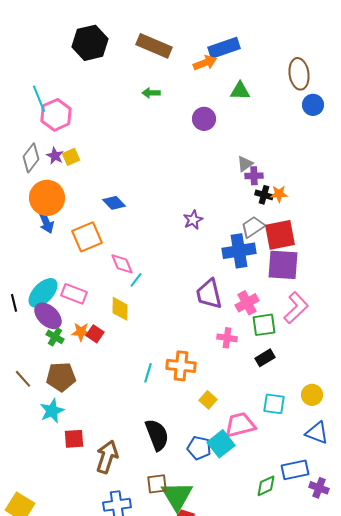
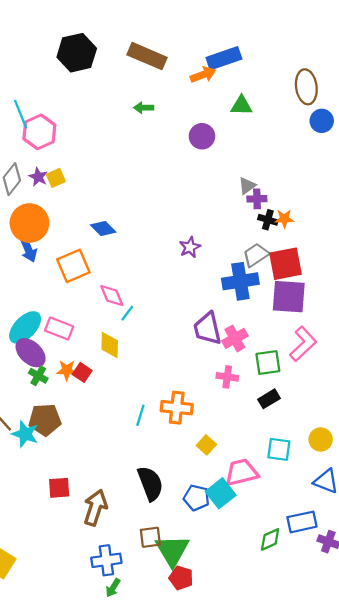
pink cross: (247, 303) -> (235, 338), moved
cyan star: (52, 411) -> (25, 434), moved, turned -30

